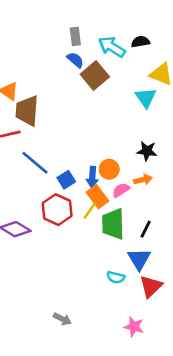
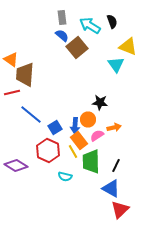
black semicircle: (140, 42) -> (112, 22), turned 80
black star: (147, 151) -> (100, 102), moved
yellow line: (90, 211) -> (73, 152), turned -64
blue triangle: (139, 259) -> (111, 188), turned -30
cyan semicircle: (116, 277) -> (65, 176), moved

